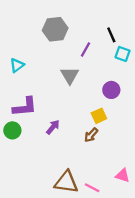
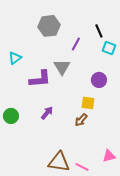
purple L-shape: (25, 107) -> (40, 79), moved
yellow square: (99, 116) -> (88, 103), turned 32
pink triangle: (123, 175) -> (109, 156), turned -32

